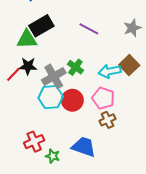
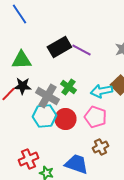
black rectangle: (41, 26) -> (59, 47), moved
gray cross: (54, 76) -> (47, 96), turned -30
brown cross: (107, 120) -> (100, 147), moved

